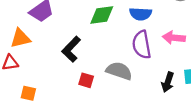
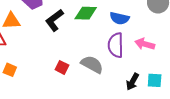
black L-shape: (71, 49) -> (54, 20), moved

